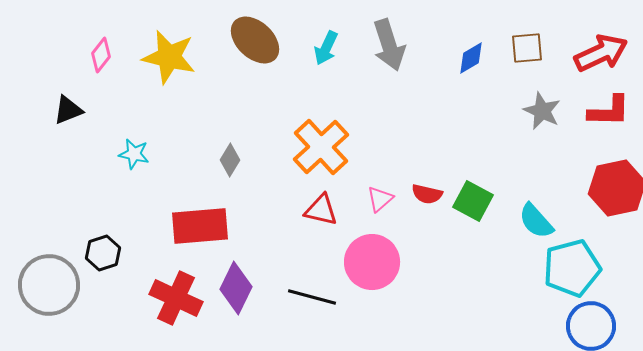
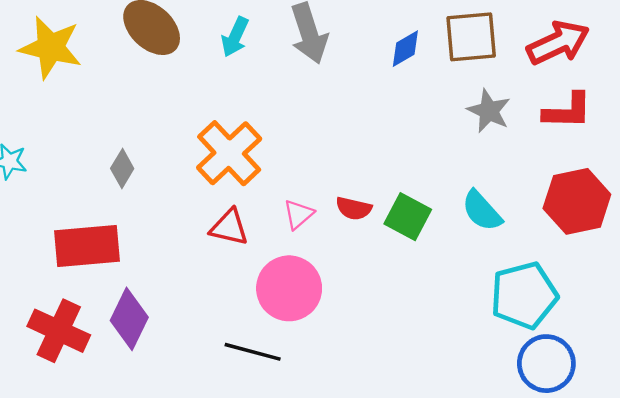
brown square: (527, 48) -> (471, 37), size x1.4
cyan semicircle: (536, 221) -> (482, 211), moved
black line: (312, 297) -> (253, 352), moved

